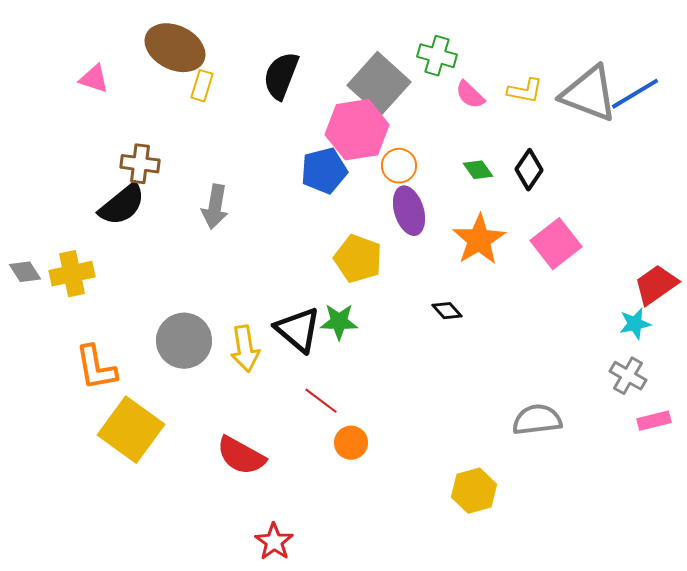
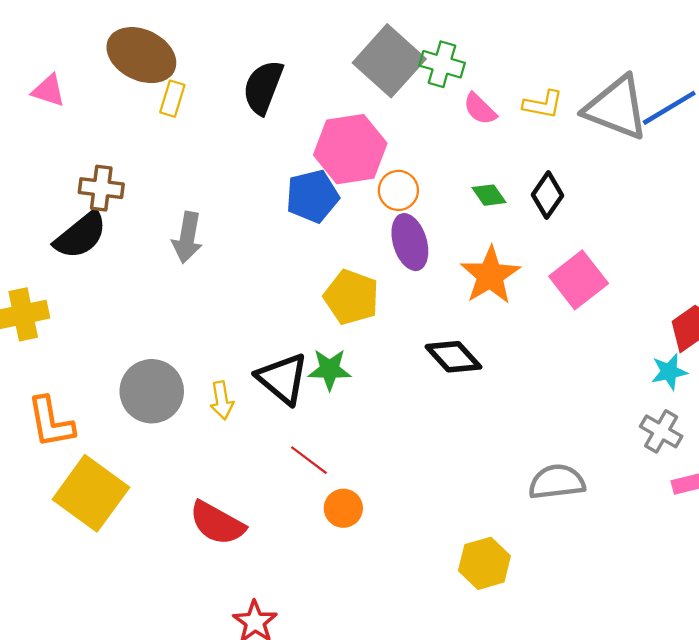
gray square: (379, 84) -> (389, 61), moved
black diamond: (447, 311) -> (453, 357), size x1.6
yellow arrow: (245, 349) -> (222, 400), size x0.7

